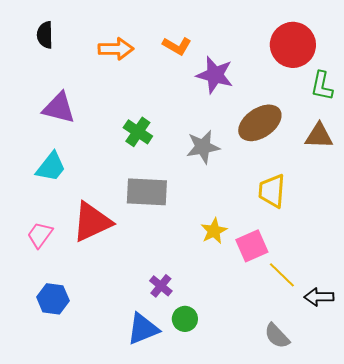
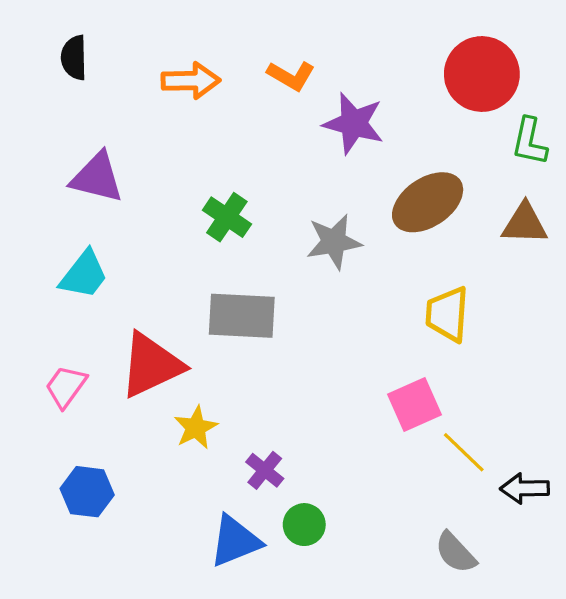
yellow star: (214, 231) -> (196, 428), moved

